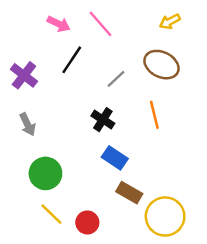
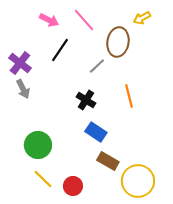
brown ellipse: (161, 65) -> (118, 42), moved, turned 72
gray arrow: (28, 124) -> (23, 89), moved

